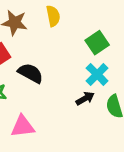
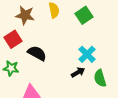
green square: (97, 43) -> (84, 15), moved

